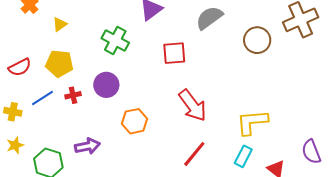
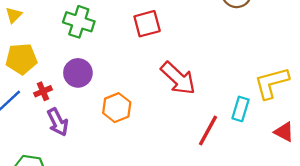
yellow L-shape: (252, 122) -> (271, 83), moved
purple arrow: (87, 146) -> (58, 122), moved, turned 85
red line: (194, 154) -> (208, 131), moved
cyan rectangle: (243, 156) -> (240, 109), moved

